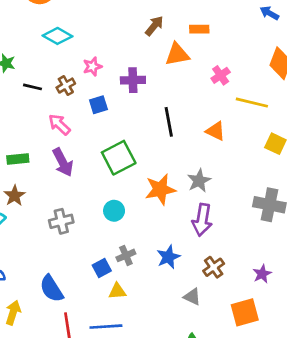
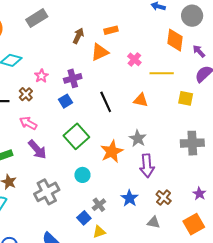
blue square: (98, 105) -> (66, 101), moved
gray cross: (61, 221) -> (47, 192), size x1.4

